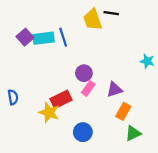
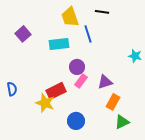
yellow trapezoid: (93, 20) -> (70, 17), moved
blue line: (63, 37) -> (88, 34), moved
cyan rectangle: (44, 38) -> (59, 44), moved

